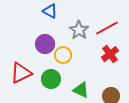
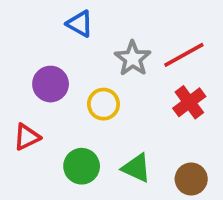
purple circle: (45, 44) -> (51, 84), moved
red triangle: (21, 73) -> (27, 137), size x0.7
green circle: (51, 79) -> (82, 166), moved

